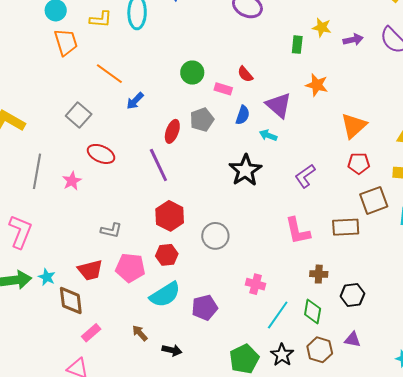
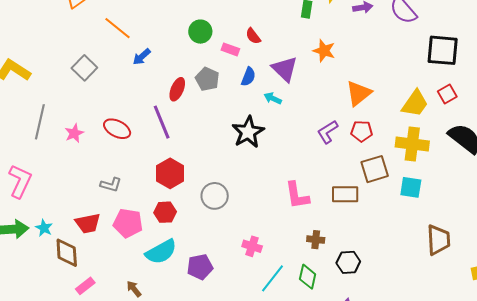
gray pentagon: (202, 120) -> (207, 79), turned -30
red ellipse: (101, 154) -> (117, 129), moved
purple L-shape: (305, 176) -> (328, 132), moved

